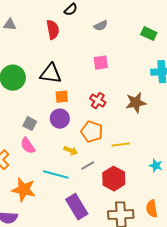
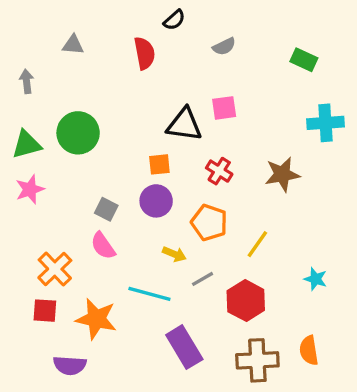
black triangle: (51, 74) -> (184, 125), moved
yellow line: (121, 145) -> (257, 244), turned -48

